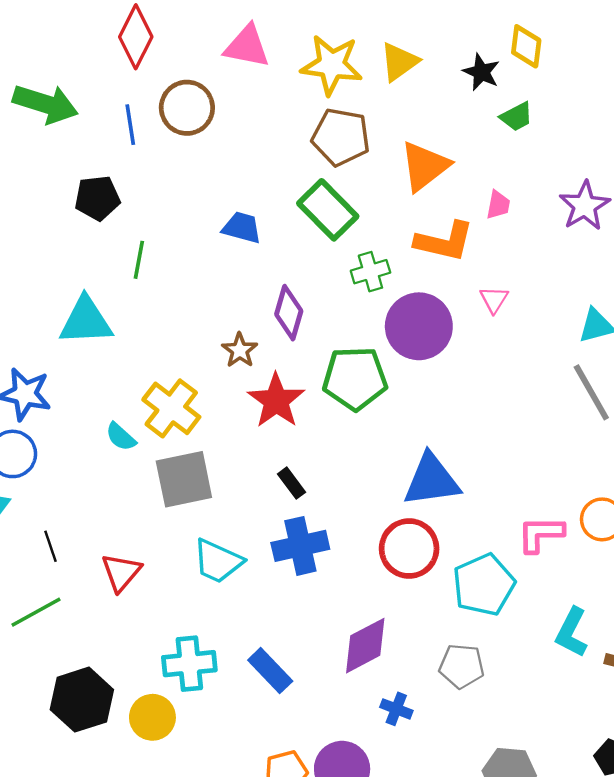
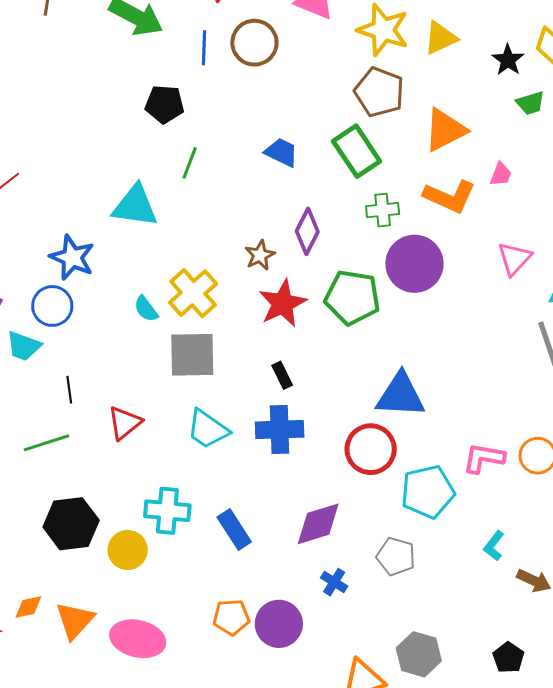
pink triangle: (494, 300) -> (515, 259), moved, size x1.4
cyan L-shape: (572, 632) -> (494, 546), size x0.7

